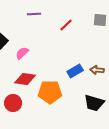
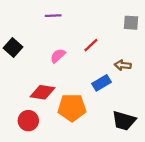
red line: (66, 25) -> (91, 45), moved
pink semicircle: (22, 53) -> (58, 56), moved
brown arrow: (97, 70) -> (123, 65), moved

